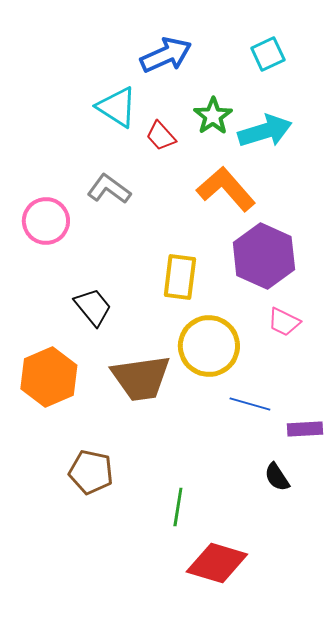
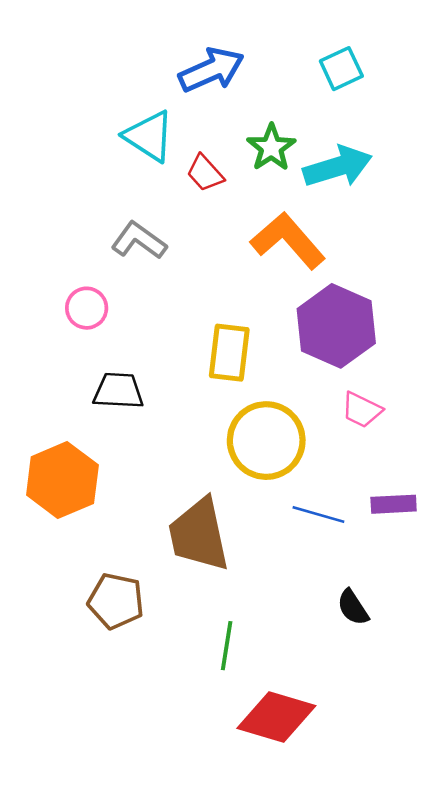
pink circle: (46, 221) -> (87, 308), moved, size x0.7
black trapezoid: (93, 307) -> (118, 391), turned -48
brown trapezoid: (141, 378) -> (199, 535), moved, turned 86
purple rectangle: (305, 429) -> (394, 504), moved

